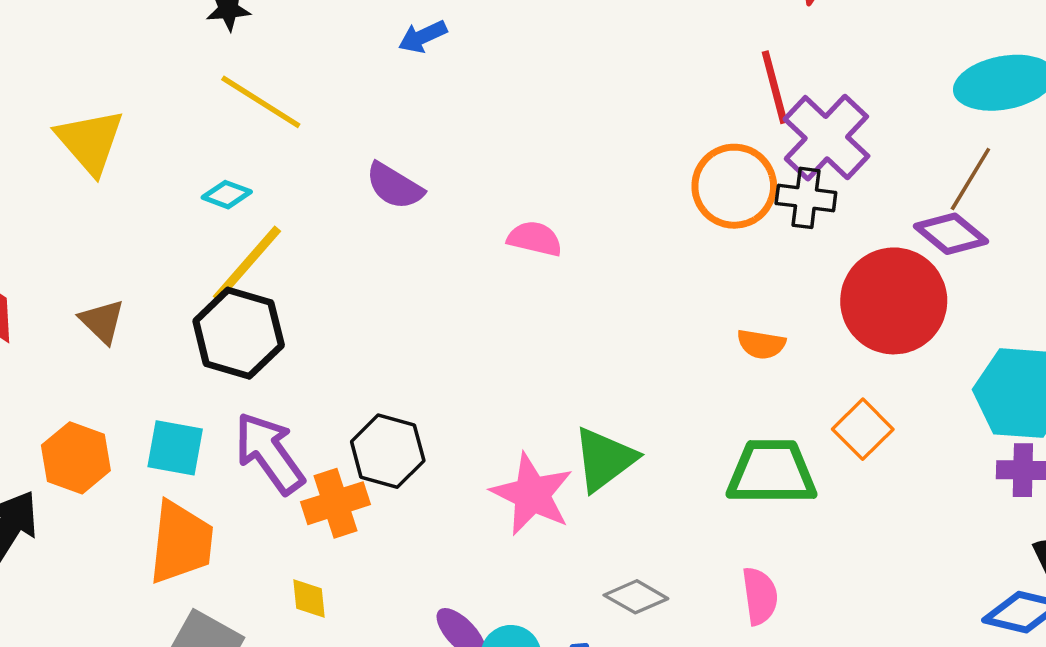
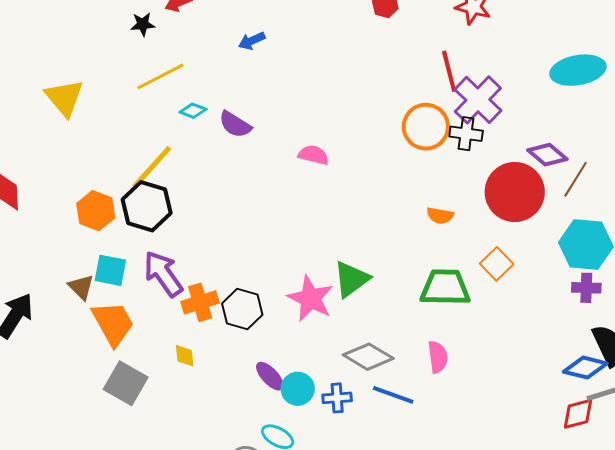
yellow line: (261, 102) -> (160, 76), turned -60
brown line: (970, 179) -> (576, 179), moved
cyan diamond: (227, 195) -> (193, 111), moved
brown triangle: (102, 321) -> (81, 287), moved
black hexagon: (388, 451) -> (242, 309), moved
orange hexagon: (76, 458) -> (96, 211), moved
orange trapezoid: (181, 542) -> (113, 323), turned -36
gray diamond: (636, 597) -> (368, 357), size x1.4

